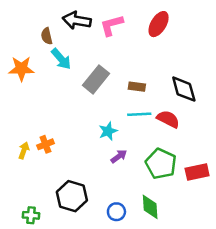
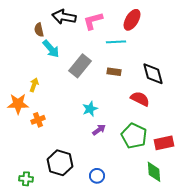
orange star: (21, 69) -> (18, 104), moved
cyan line: (139, 114) -> (116, 42), moved
yellow arrow: (24, 150) -> (34, 85), moved
green diamond: (150, 207) -> (154, 172), moved

